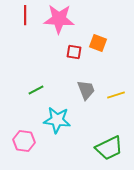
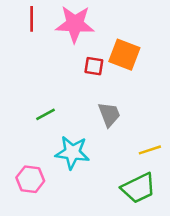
orange square: (98, 43) -> (124, 55), size x1.4
yellow line: (116, 95) -> (150, 150), moved

